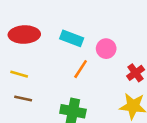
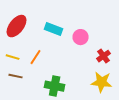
red ellipse: (24, 35) -> (17, 26), turned -50
orange line: (81, 69) -> (36, 57), moved

